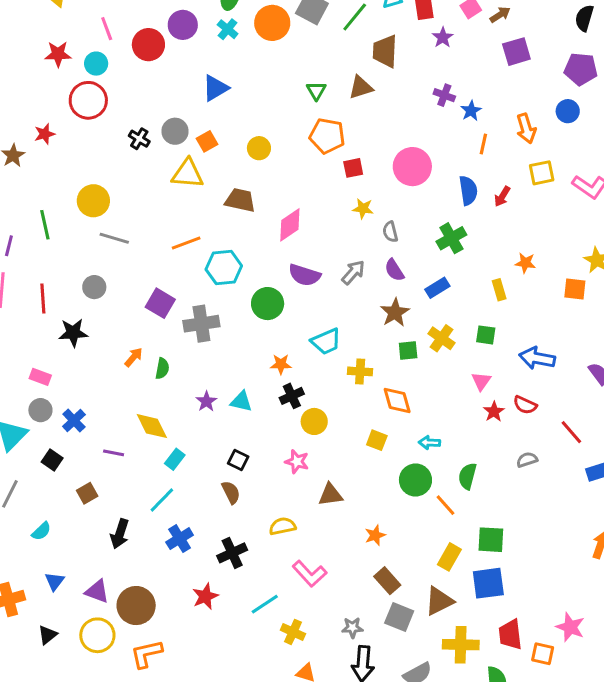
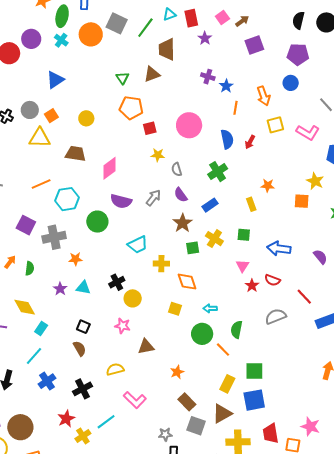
orange star: (281, 364) -> (75, 259), moved
gray semicircle: (527, 460) -> (276, 316), size x1.5
yellow cross: (293, 632) -> (83, 436), moved, turned 35

